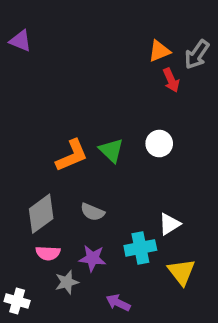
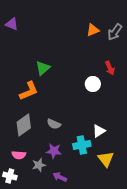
red arrow: (171, 80) -> (110, 68), moved
green triangle: (111, 150) -> (43, 68), moved, turned 35
orange L-shape: (72, 156) -> (29, 91), moved
pink semicircle: (48, 253) -> (19, 155), moved
purple arrow: (118, 303) -> (60, 177), moved

